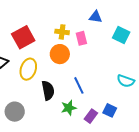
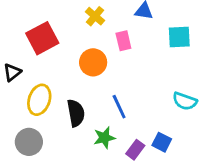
yellow cross: (62, 32) -> (95, 16), moved, turned 32
cyan square: (121, 35) -> (179, 37), turned -30
yellow ellipse: (28, 69) -> (39, 100), moved

